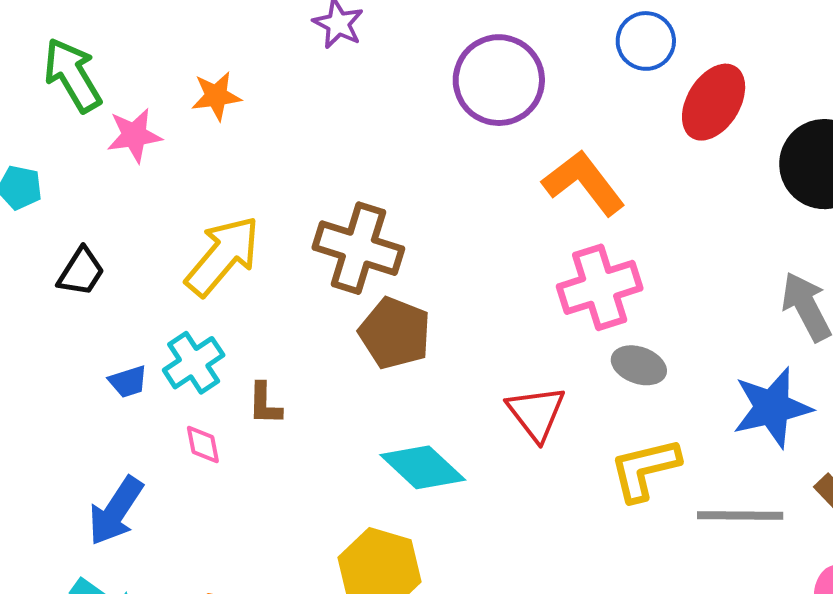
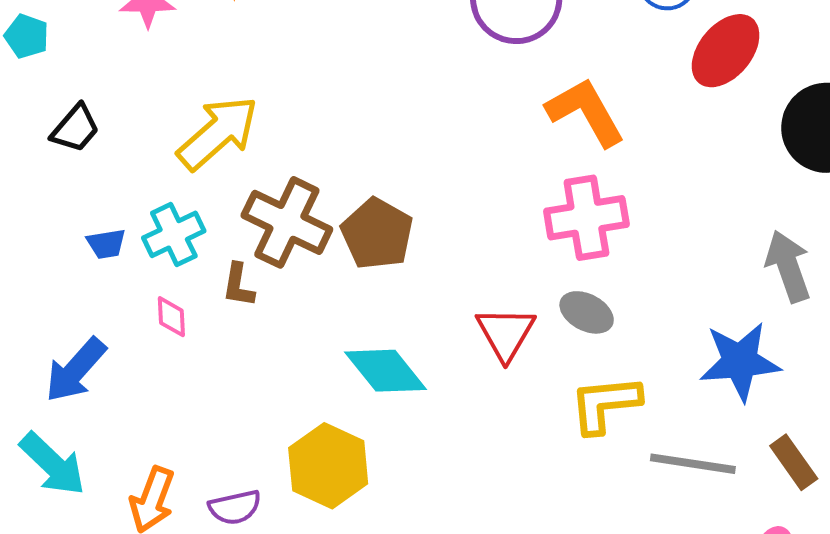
brown cross: (358, 248) -> (287, 222), moved
gray ellipse: (639, 365) -> (587, 312), moved

